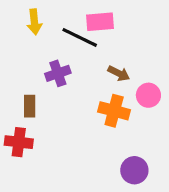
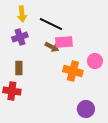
pink rectangle: (100, 22) -> (64, 42), moved
purple cross: (58, 73) -> (20, 37), moved
brown arrow: (119, 73) -> (52, 47), moved

